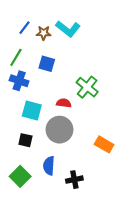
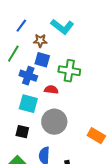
brown star: (44, 33) -> (40, 41), moved
blue cross: (19, 81) -> (28, 76), moved
green cross: (87, 87) -> (69, 71), moved, turned -30
red semicircle: (64, 103) -> (51, 90), moved

